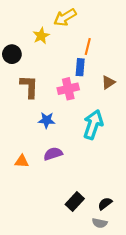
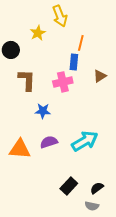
yellow arrow: (65, 17) -> (60, 16), turned -80
cyan arrow: (93, 125) -> (85, 141), moved, turned 40
orange triangle: (22, 161) -> (20, 149), size x1.6

